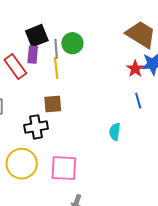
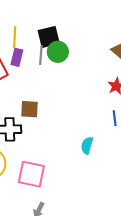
black square: (37, 36) -> (49, 37), moved
yellow line: (56, 68) -> (15, 37), moved

